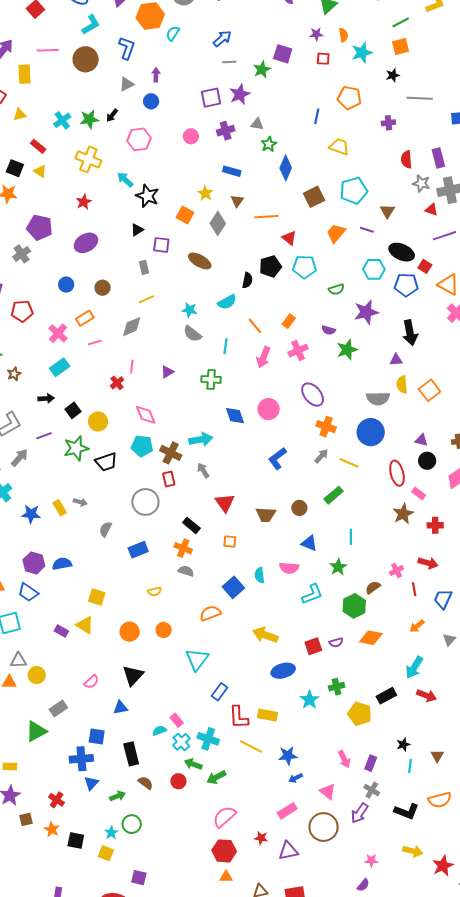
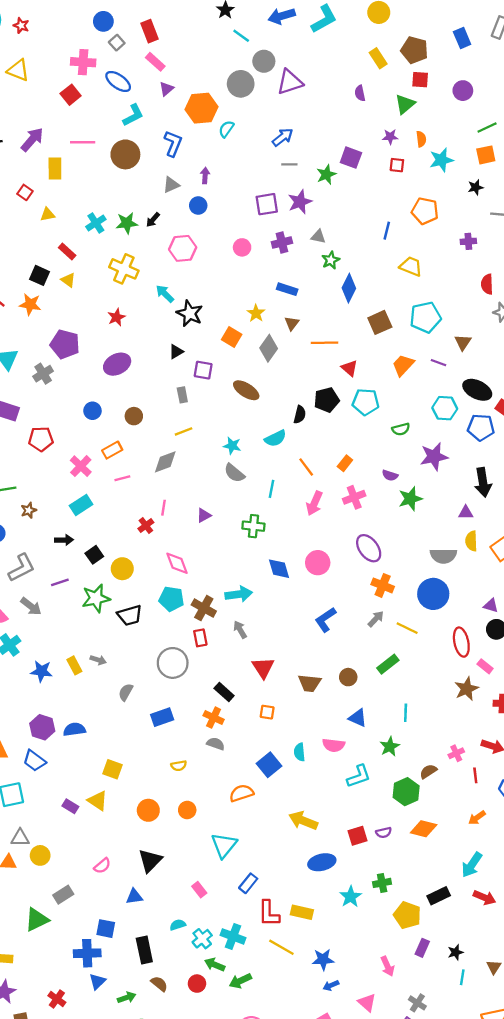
gray arrow: (20, 458) -> (31, 606), turned 84
pink rectangle: (177, 720) -> (199, 890), moved
purple rectangle: (371, 763) -> (422, 948), moved

